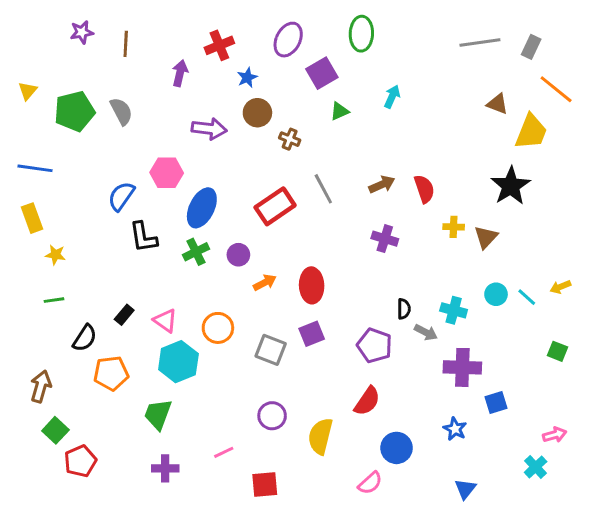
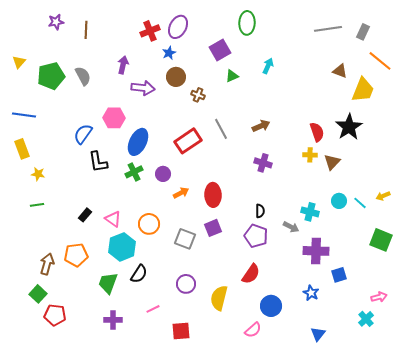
purple ellipse: (288, 40) -> (178, 27), moved
purple arrow: (180, 73) -> (123, 65), moved
red semicircle: (424, 189) -> (317, 132), moved
black semicircle: (404, 309) -> (260, 211), moved
black semicircle: (85, 338) -> (139, 274), moved
green square: (558, 351) -> (381, 240), size x1.6
brown arrow: (41, 386) -> (47, 264), moved
red pentagon: (80, 461) -> (55, 315), turned 30

